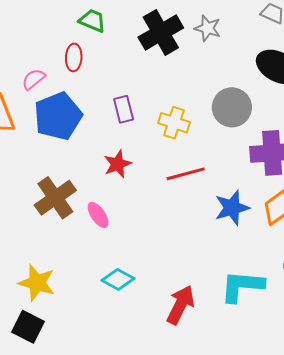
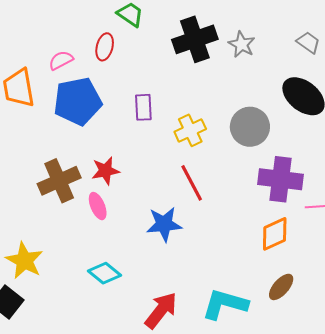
yellow cross: (174, 123) -> (190, 130), turned 36
red star: (118, 164) -> (105, 171), moved
red line: (186, 174) -> (192, 183), turned 66
blue star: (232, 208) -> (164, 224), moved

